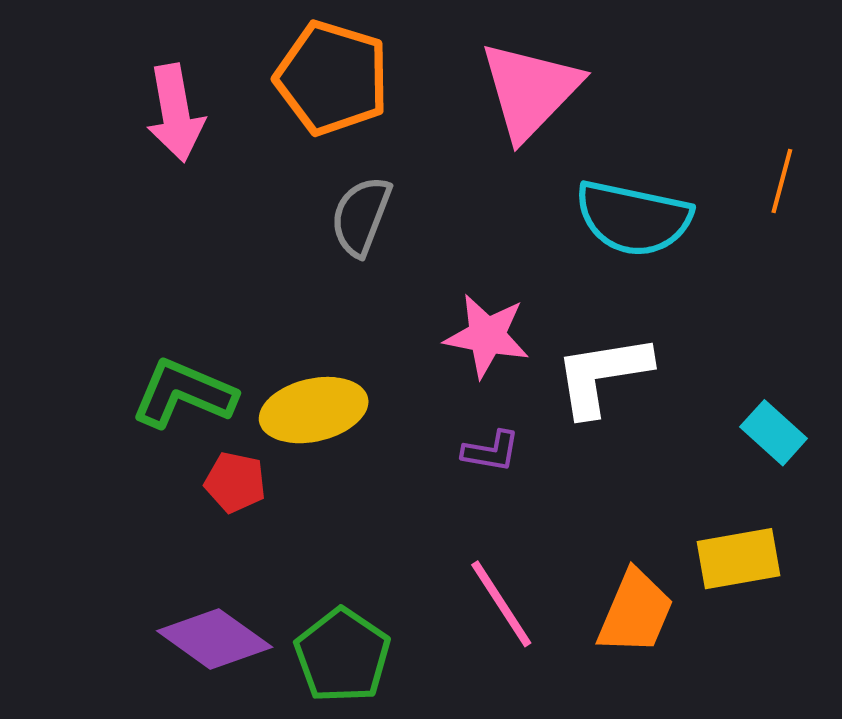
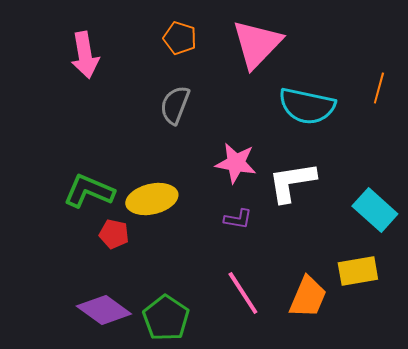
orange pentagon: (332, 78) -> (180, 38), moved, size x0.6
cyan rectangle: (774, 433) -> (375, 210), size x1.4

